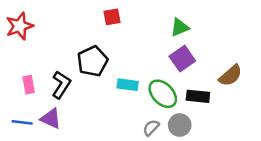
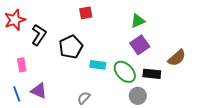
black L-shape: (61, 85) -> (39, 35), moved
blue line: (22, 122) -> (17, 94), turned 63
gray semicircle: (151, 128) -> (84, 98), moved

